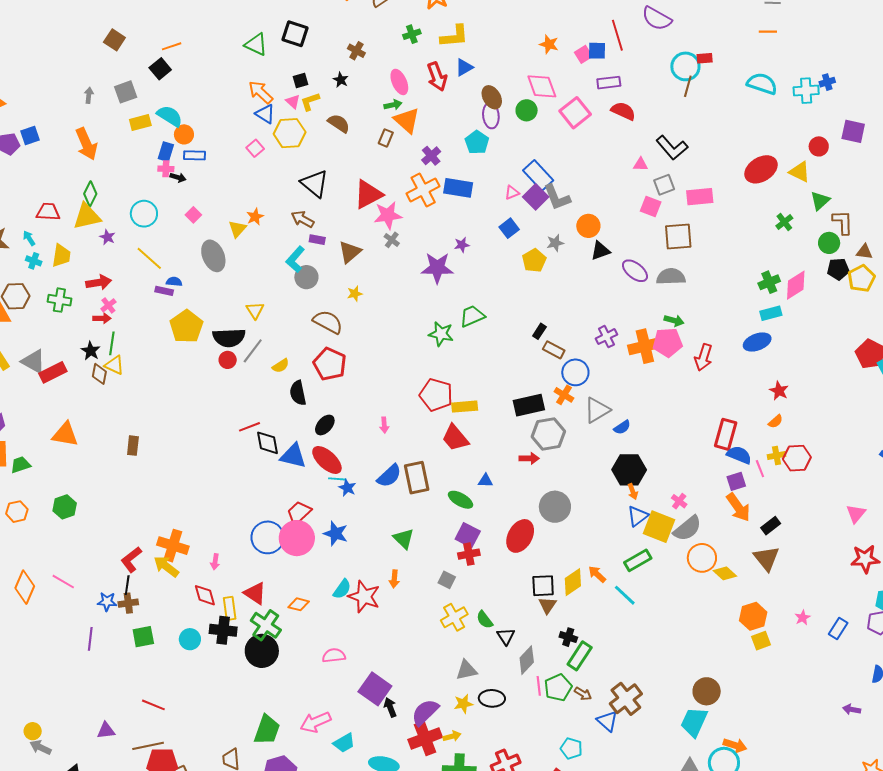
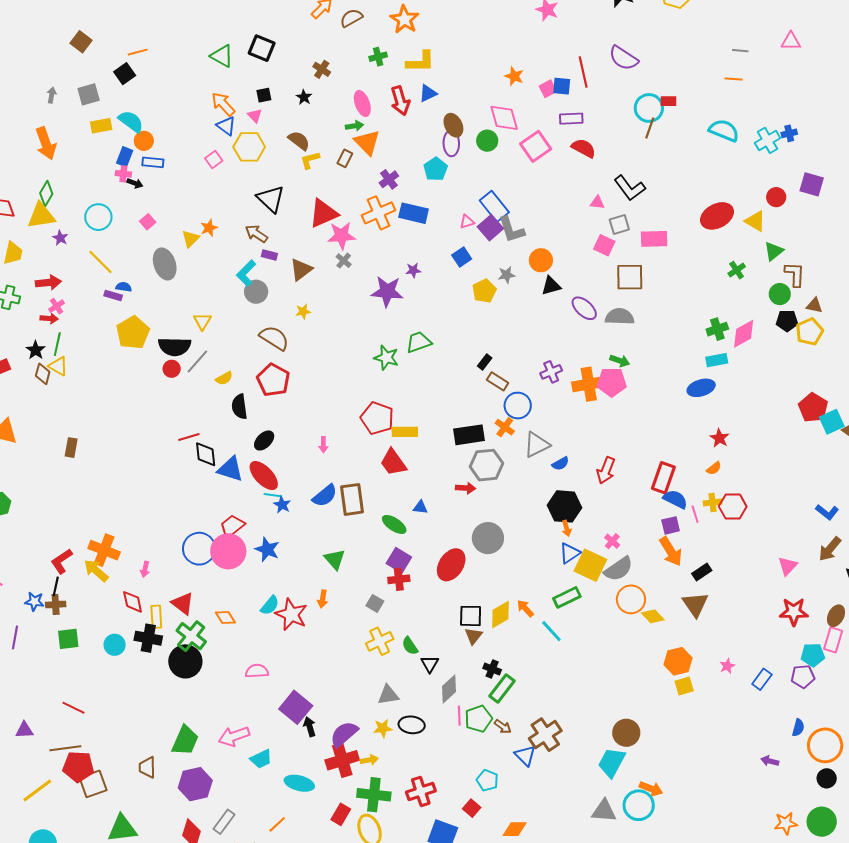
cyan cross: (806, 91) -> (768, 140), turned -30
yellow L-shape: (310, 102) -> (310, 160), moved
red arrow: (704, 357) -> (606, 470), moved
orange diamond: (299, 604) -> (225, 618), turned 40

